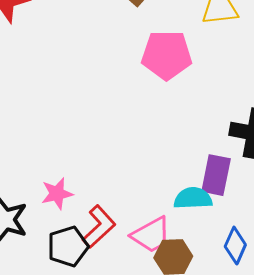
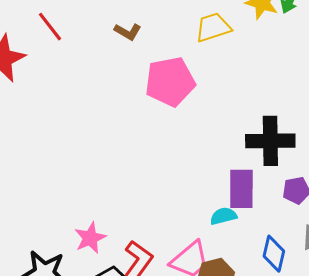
cyan semicircle: (193, 198) -> (223, 216), size x0.7

